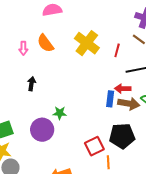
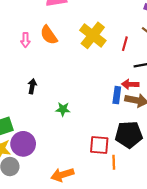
black arrow: (32, 84) -> (32, 86), moved
purple circle: (42, 130) -> (23, 144), moved
red square: (94, 146) -> (99, 145), turned 30

